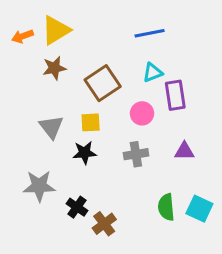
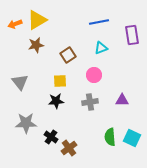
brown square: (103, 83) -> (68, 55), size x0.7
purple rectangle: (175, 95) -> (132, 35), moved
gray triangle: (51, 127) -> (20, 82), moved

